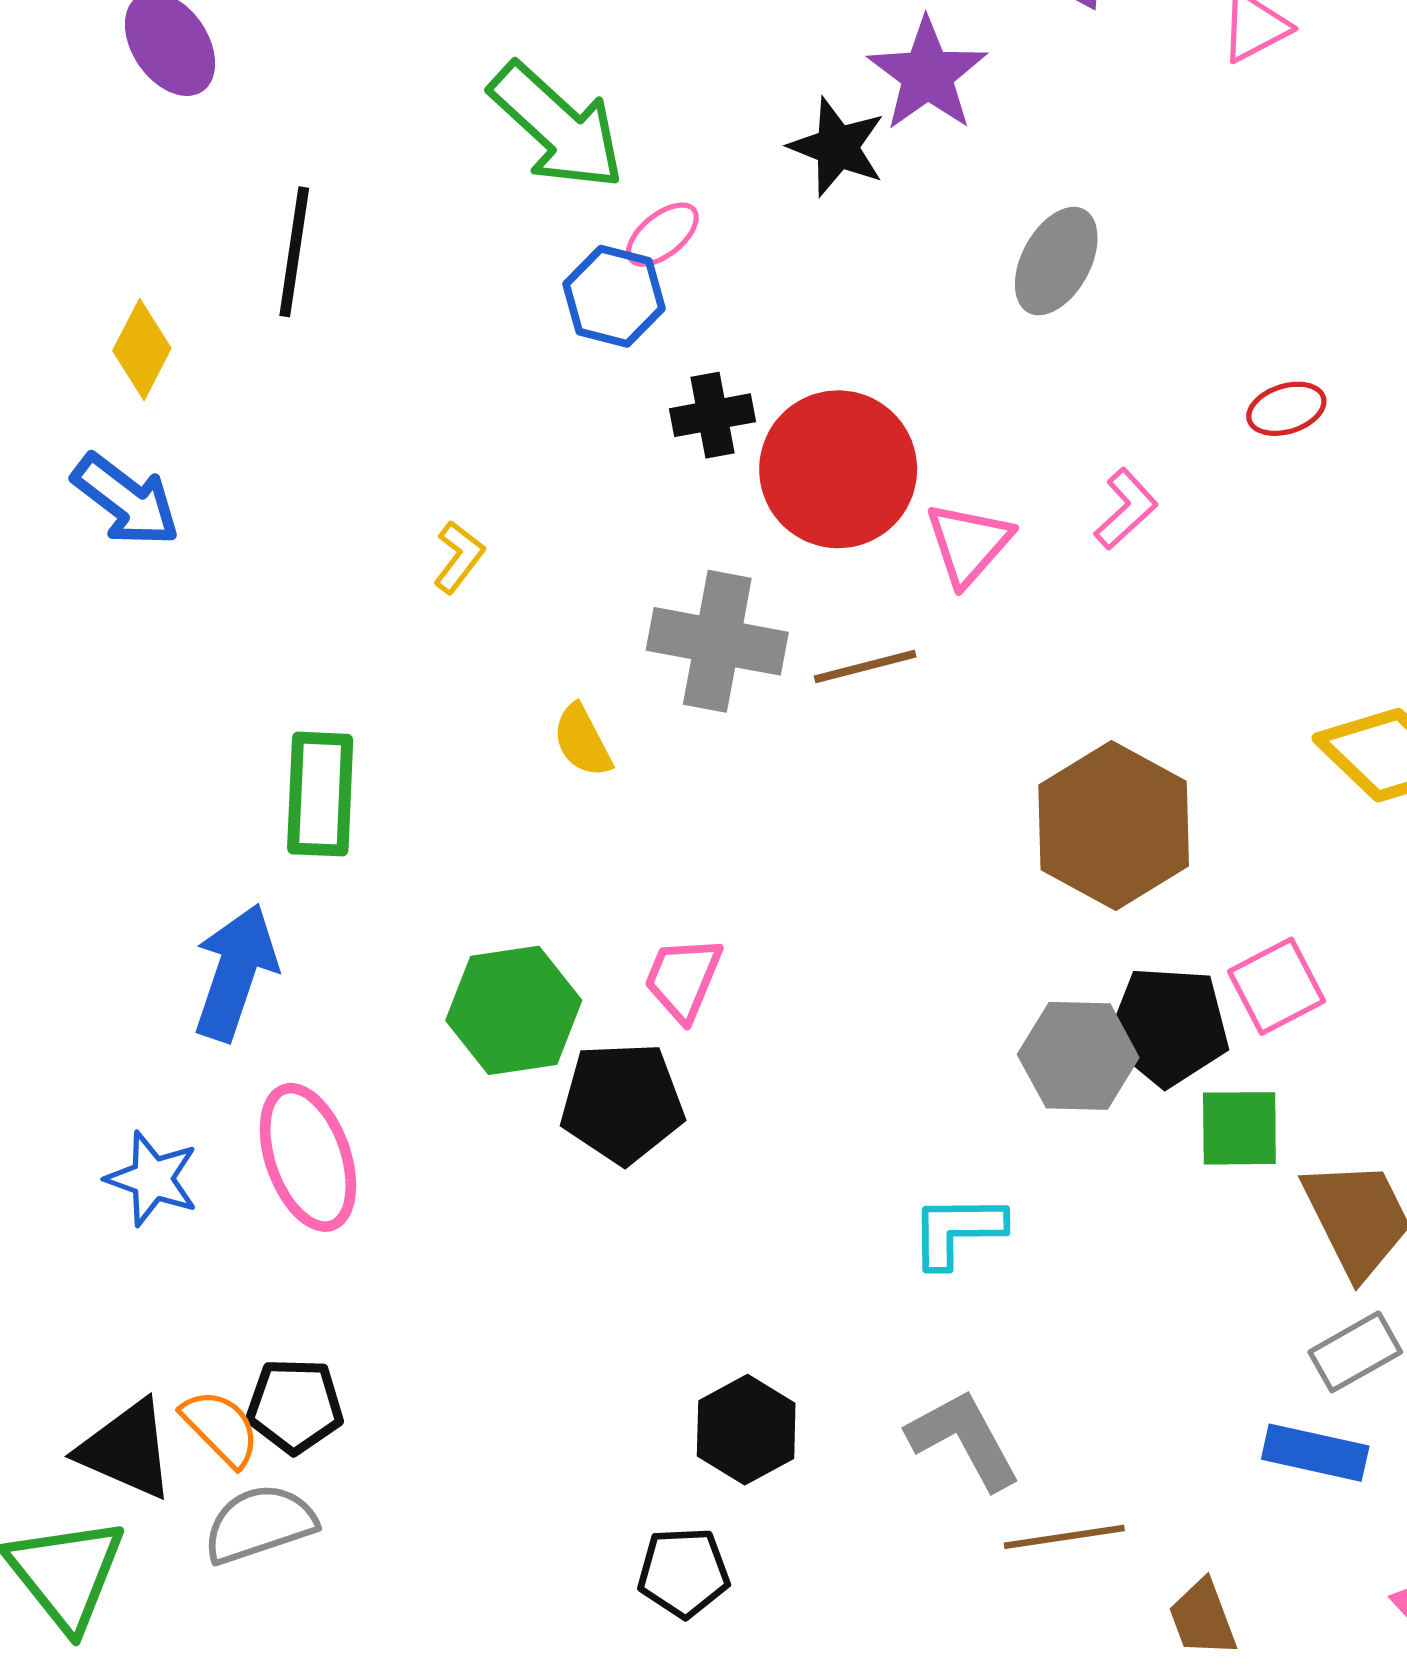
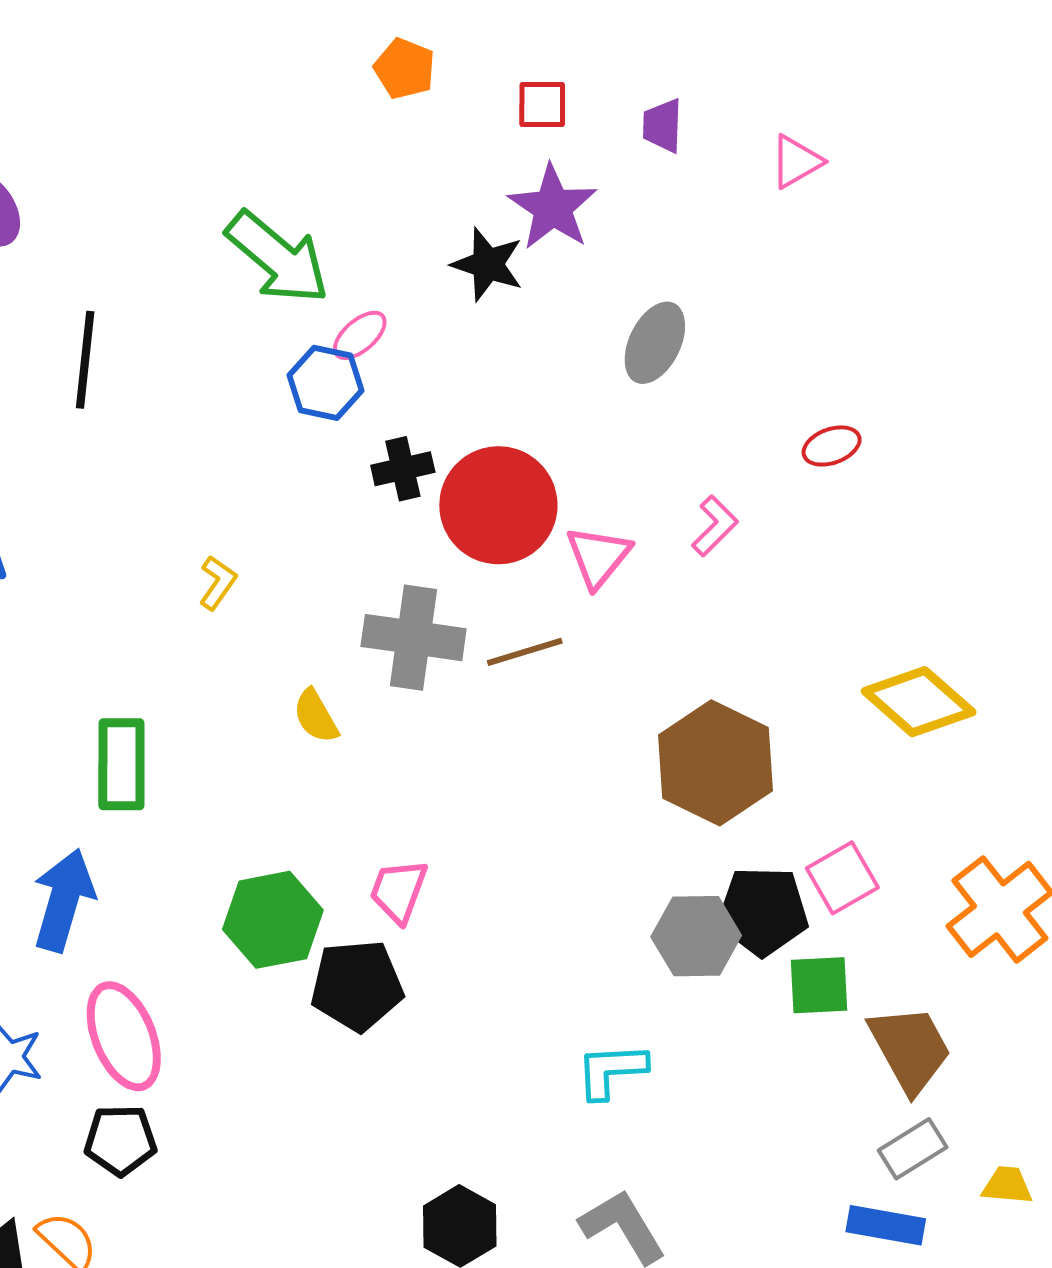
black pentagon: (295, 1406) -> (120, 1140), moved

